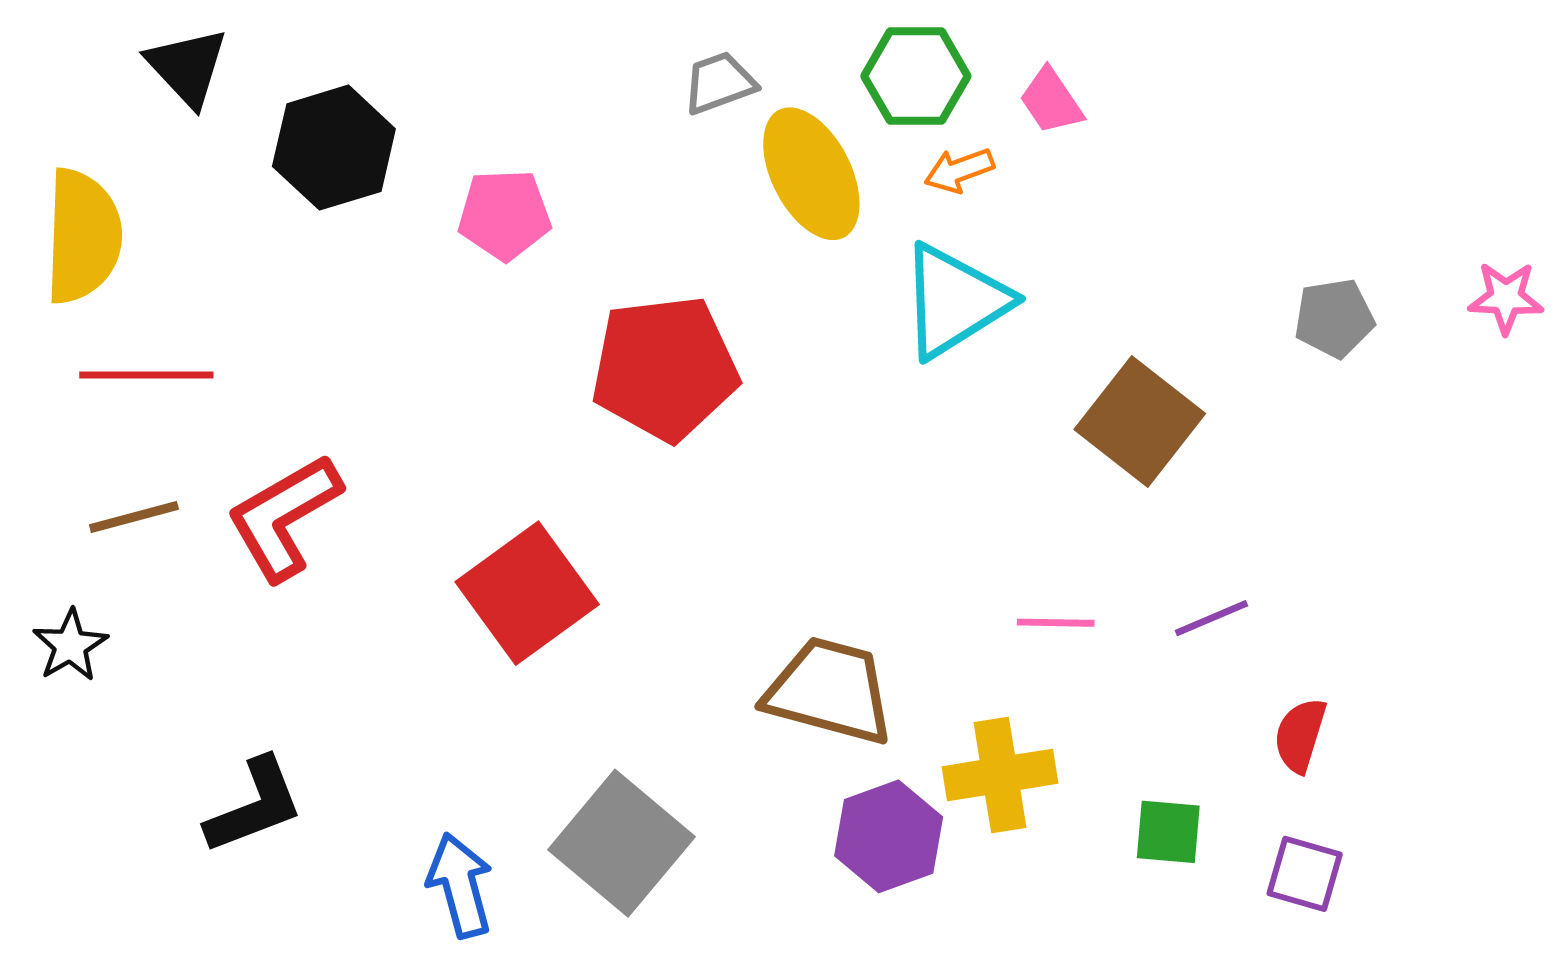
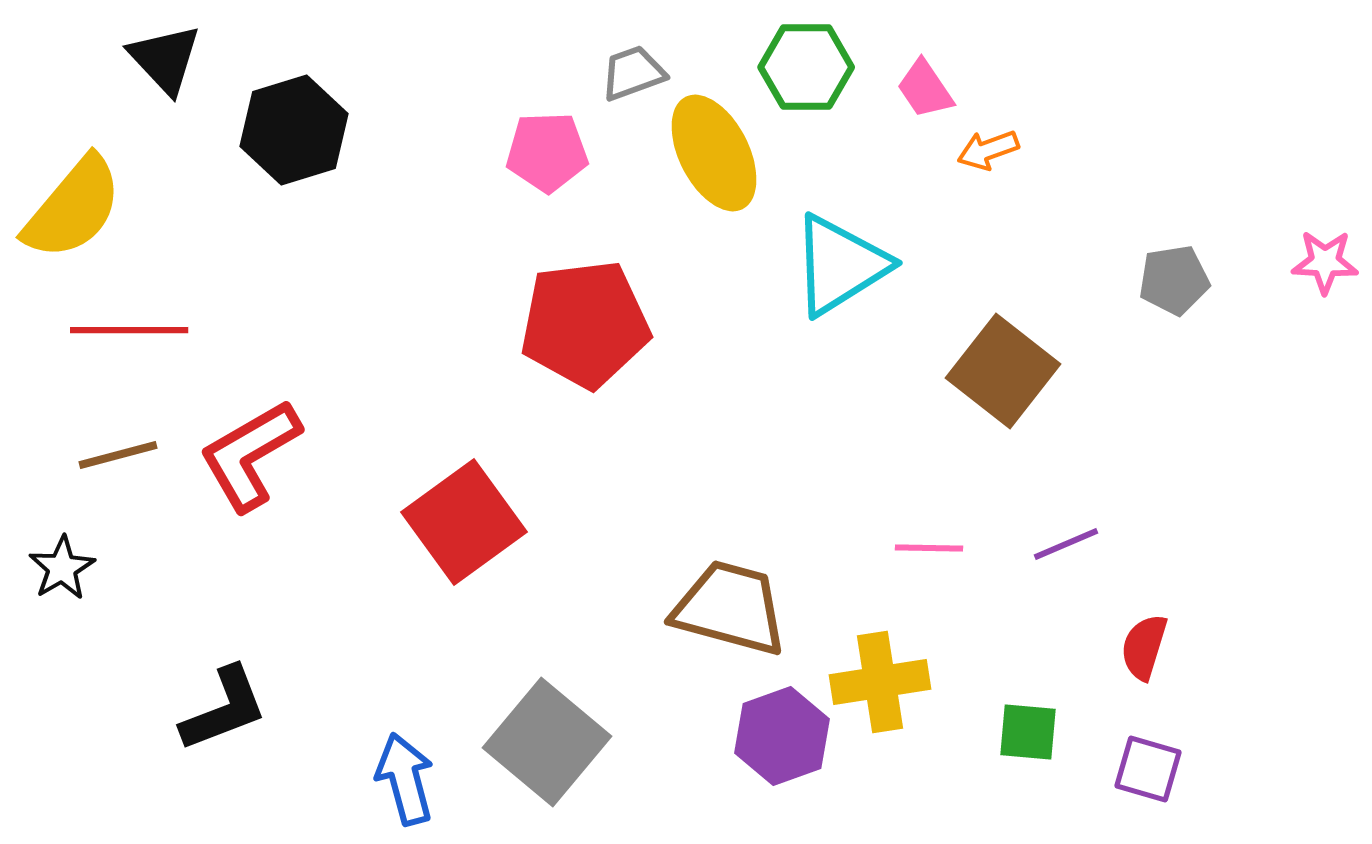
orange arrow: (959, 170) -> (988, 150), moved
pink pentagon: (504, 215) -> (547, 152), moved
yellow semicircle: (83, 236) -> (73, 208), turned 38

